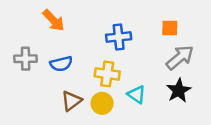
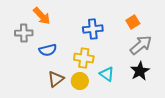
orange square: (170, 28) -> (133, 22), turned -32
gray cross: (26, 59) -> (24, 33), moved

